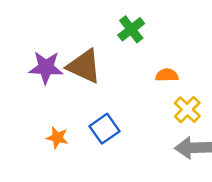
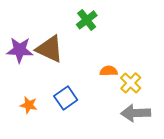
orange semicircle: (167, 75) -> (109, 71), moved

